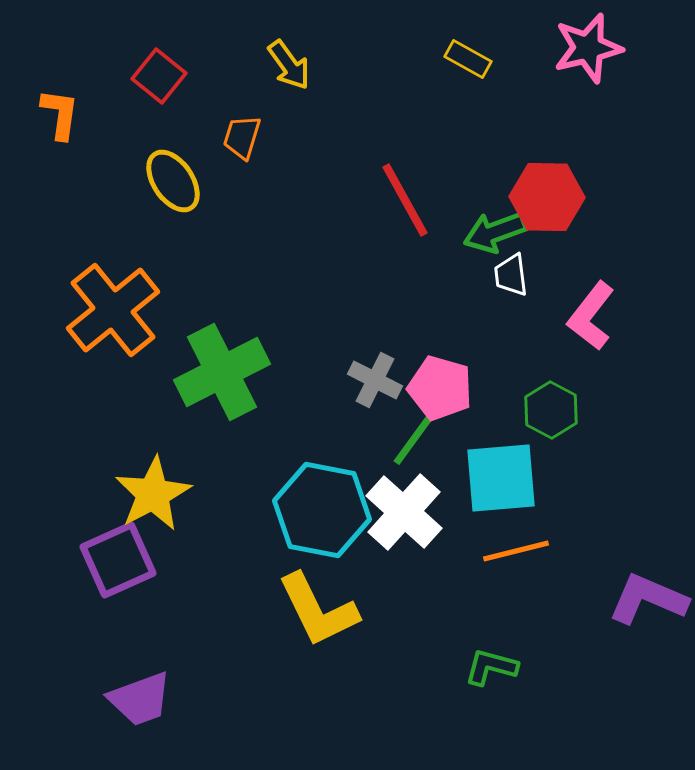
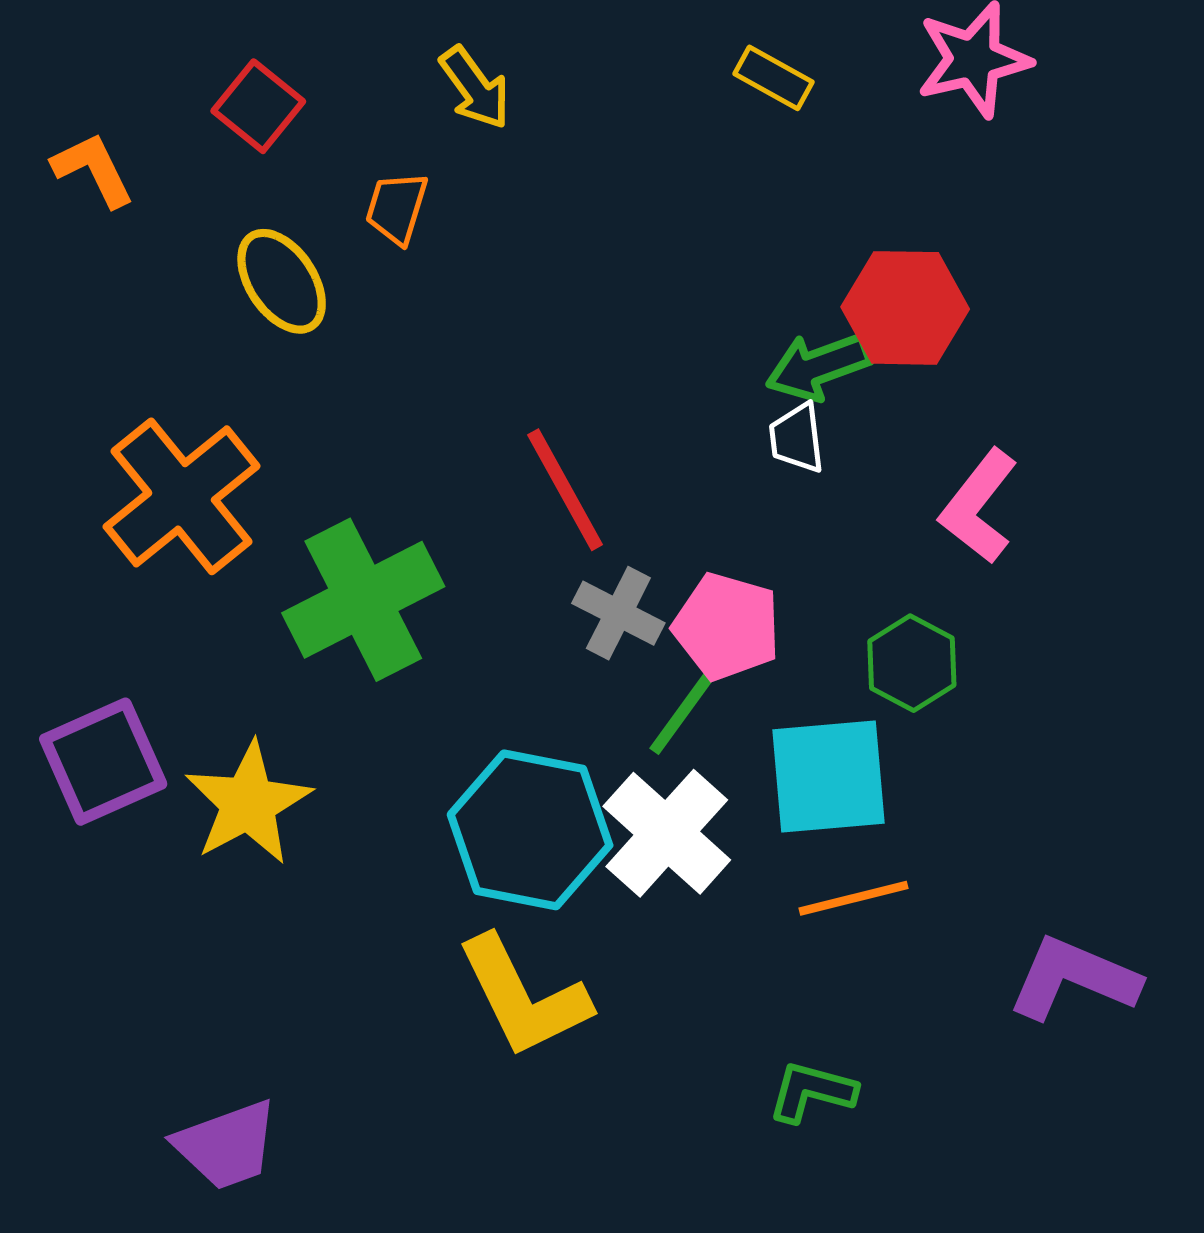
orange L-shape: (60, 114) -> (93, 170), turned -34
red line: (405, 200) -> (565, 490), moved
white trapezoid: (511, 275) -> (797, 438), moved
purple square: (118, 560) -> (103, 762), moved

